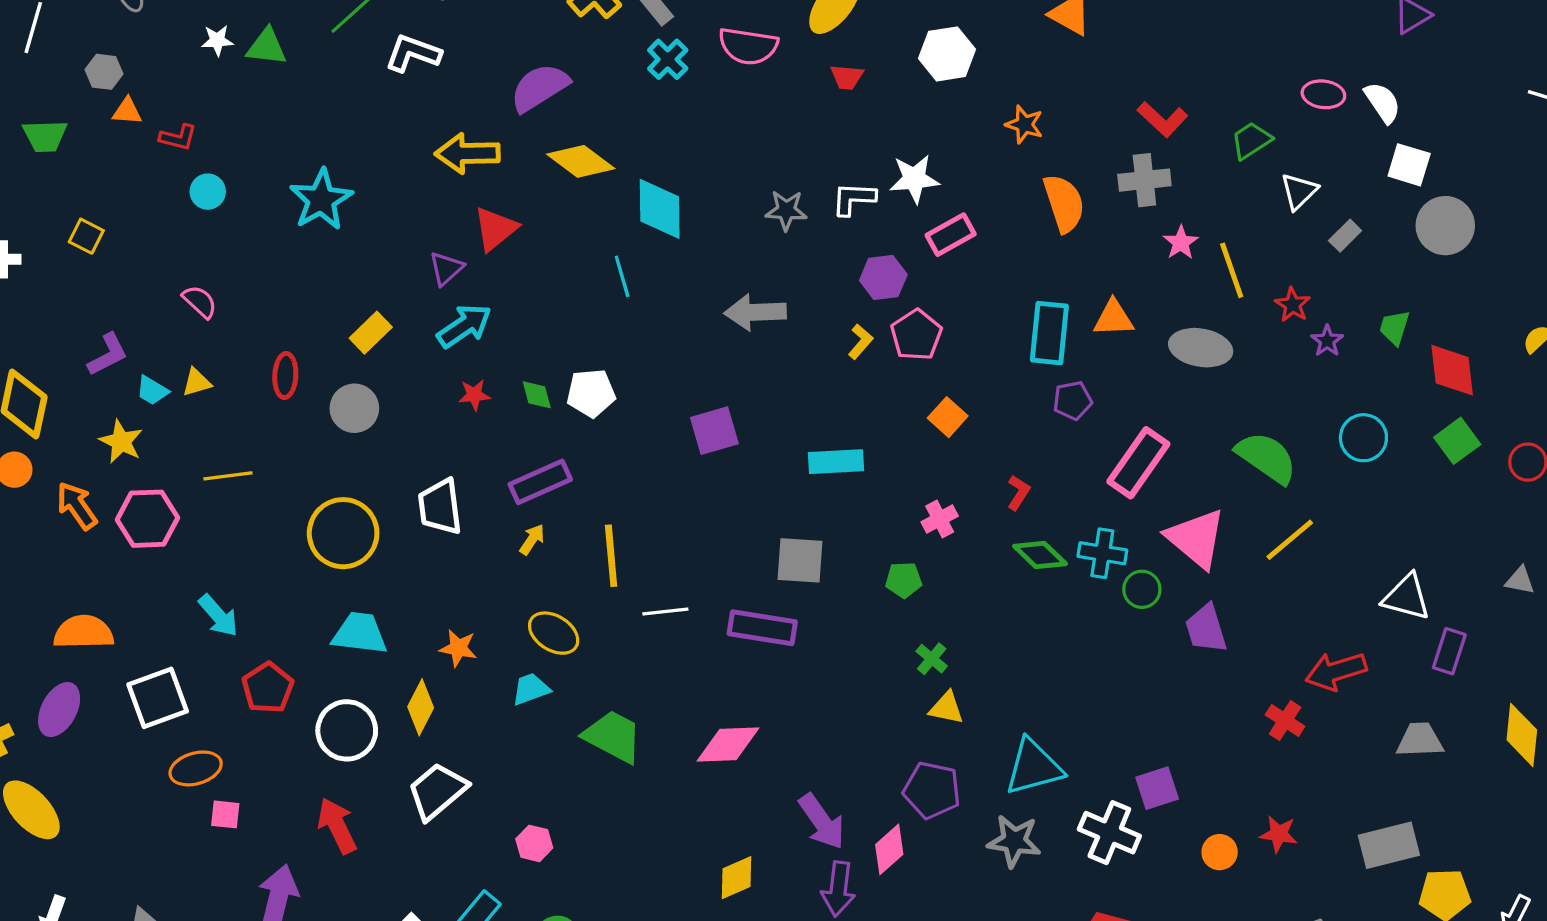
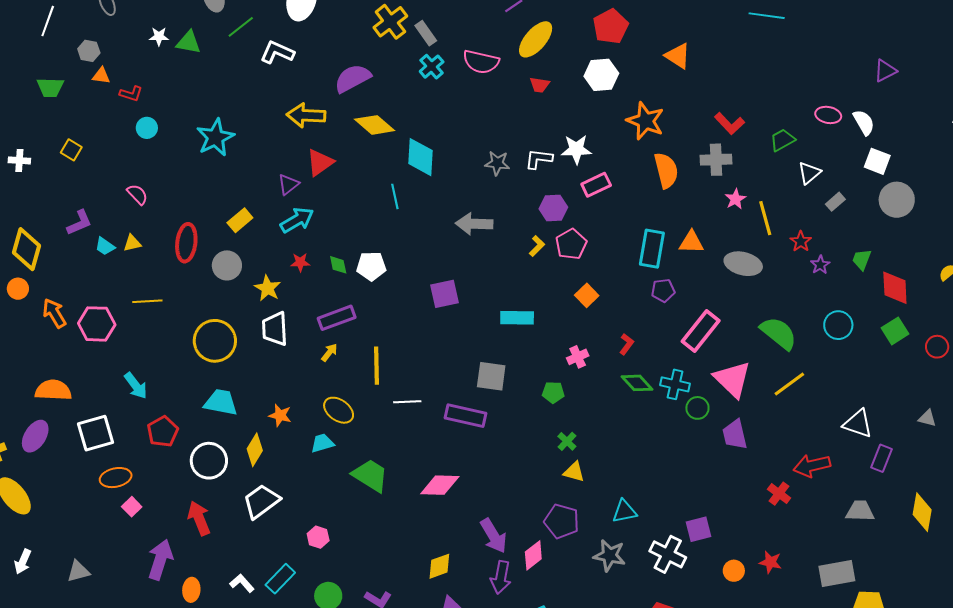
orange star: (1024, 124) -> (645, 121), size x1.6
red ellipse: (285, 376) -> (186, 243), size x1.4
yellow star: (121, 442) -> (267, 288), moved
cyan triangle: (1034, 767) -> (624, 511), size x0.7
pink square: (225, 814) -> (132, 507), turned 36

